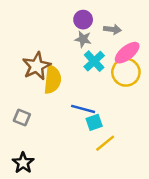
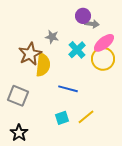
purple circle: (83, 20) -> (83, 16), moved
gray star: (83, 39) -> (52, 37), moved
gray square: (22, 117) -> (18, 96), size x1.5
cyan square: (94, 122) -> (62, 118), moved

